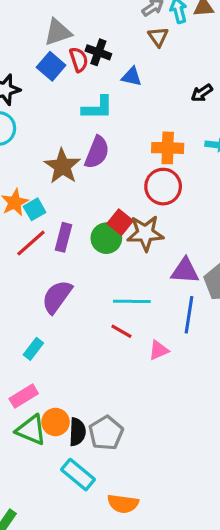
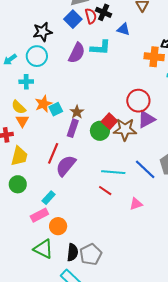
orange cross: (168, 148) -> (154, 57), moved
purple semicircle: (97, 152) -> (77, 53), moved
brown star: (62, 166) -> (77, 112), moved, size x0.6
red line: (31, 243) -> (53, 153), moved, turned -30
purple triangle: (185, 271) -> (146, 119), moved, turned -36
blue line: (189, 315) -> (145, 169), moved, turned -60
pink triangle: (159, 350) -> (136, 204), moved
pink rectangle: (24, 396) -> (39, 215), moved
orange circle: (55, 422) -> (58, 226), moved

